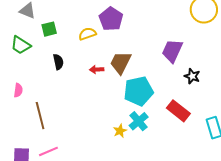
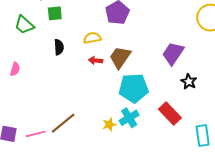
yellow semicircle: (87, 34) -> (92, 38), moved
brown line: (40, 116) -> (63, 123), moved, turned 56

